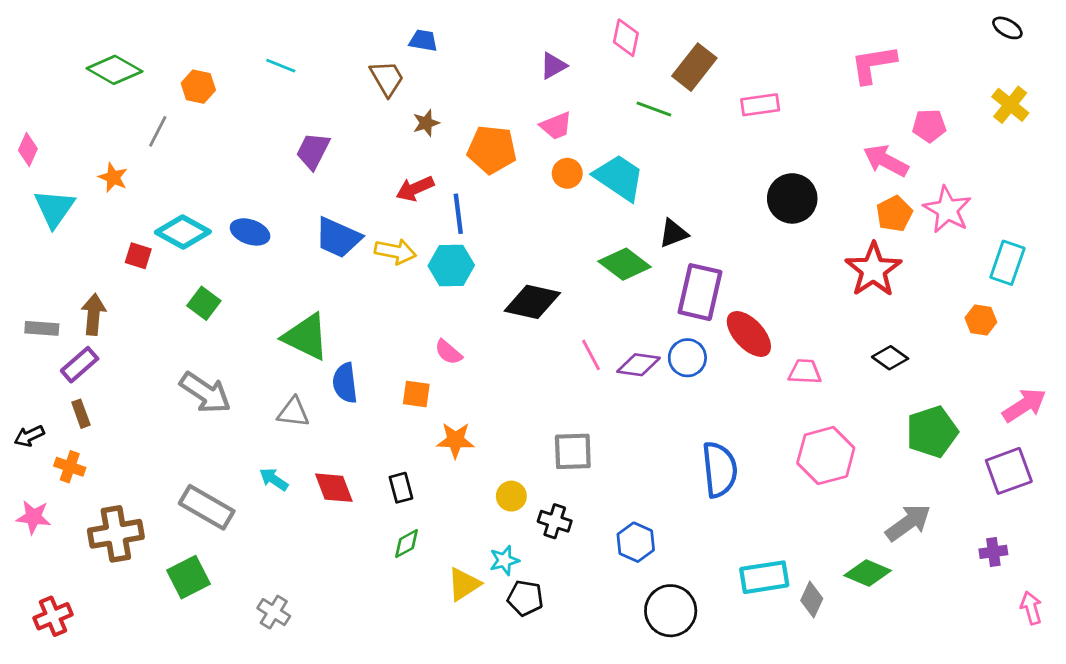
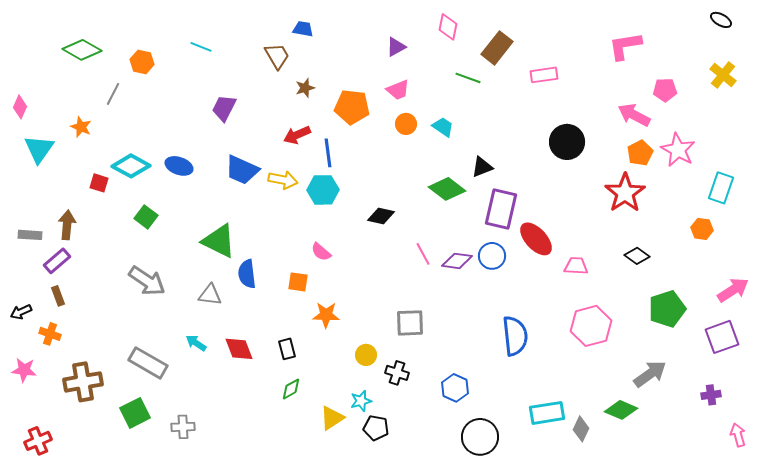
cyan trapezoid: (619, 177) -> (443, 127), size x0.6
black diamond: (532, 302) -> (381, 216), size x0.7
gray cross: (274, 612) -> (183, 427), moved, turned -35

